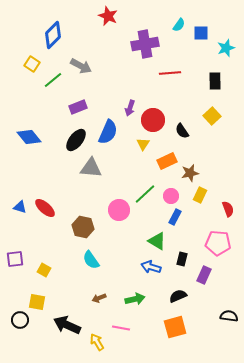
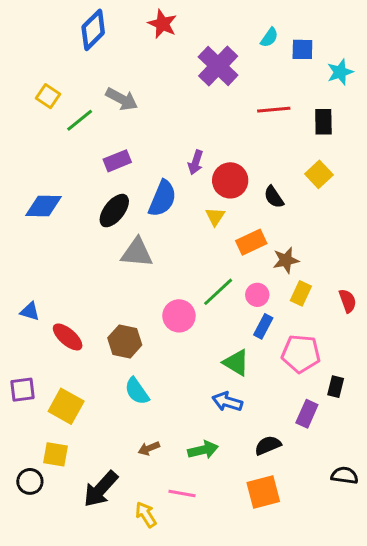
blue diamond: (53, 35) -> (93, 30), moved
purple cross: (145, 44) -> (218, 66), turned -36
red line: (170, 73) -> (274, 110), moved
blue diamond: (29, 137) -> (44, 206), turned -50
red ellipse: (45, 208) -> (68, 337), moved
red semicircle: (228, 209) -> (348, 301), moved
pink pentagon: (218, 243) -> (301, 354), moved
black rectangle: (182, 259) -> (336, 387), moved
yellow square: (44, 270) -> (66, 406), size x1.6
black arrow: (67, 325) -> (101, 489), turned -72

